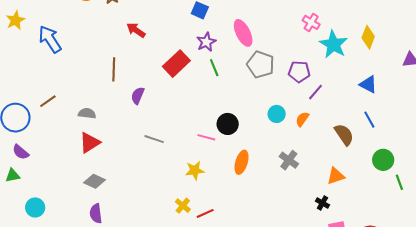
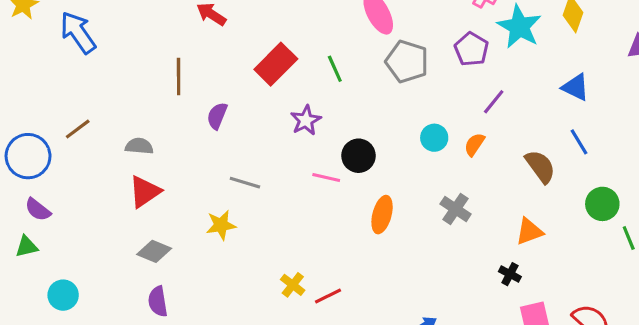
purple star: (206, 42) -> (306, 120), moved
purple pentagon: (299, 72) -> (471, 49), moved, turned 30
yellow star: (195, 170) -> (221, 225), moved

